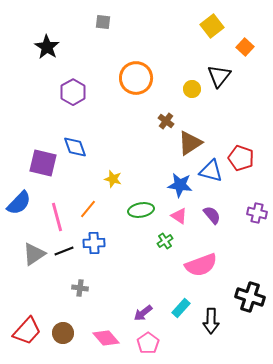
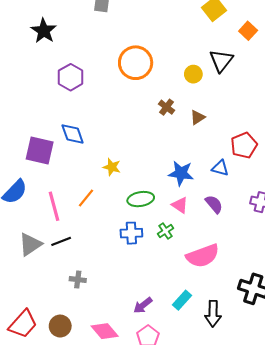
brown triangle: (190, 143) -> (197, 117), moved, size x0.6
red pentagon: (241, 158) -> (244, 145), turned 30
blue triangle: (211, 171) -> (220, 168), moved, size x0.7
blue cross: (94, 243) -> (131, 233), moved

